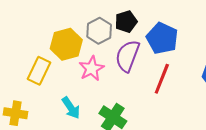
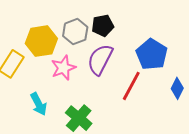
blue pentagon: (162, 38) -> (152, 54), moved

